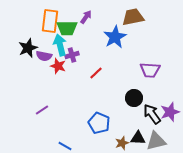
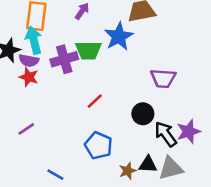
green trapezoid: (67, 28) -> (88, 50), moved
cyan arrow: (60, 45) -> (34, 40), moved
purple cross: (72, 55) -> (64, 59), size x1.5
red star: (58, 66) -> (29, 77), moved
red line: (96, 73) -> (95, 101), moved

